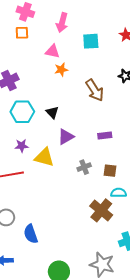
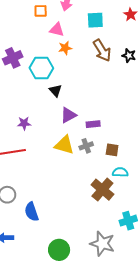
orange square: (22, 33) -> (41, 11), moved
brown arrow: (95, 90) -> (102, 50), moved
cyan hexagon: (22, 112) -> (41, 68), moved
purple rectangle: (105, 136) -> (93, 124), moved
yellow triangle: (44, 157) -> (64, 145), moved

